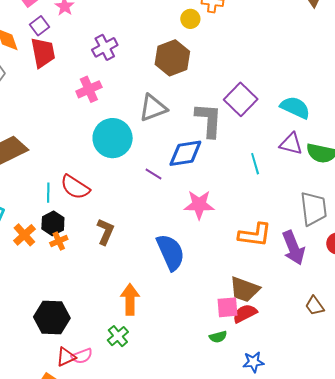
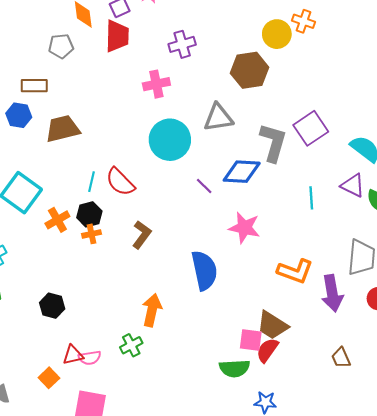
yellow circle: (190, 19) -> (277, 34), size x1.4
red semicircle: (245, 313) -> (267, 350), turned -40
black hexagon: (52, 318) -> (52, 306), moved, size x0.7
green semicircle: (218, 337) -> (234, 368), size x1.6

